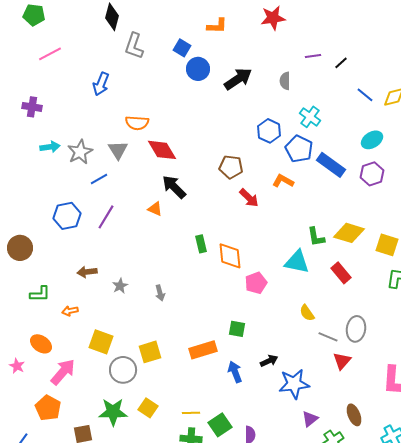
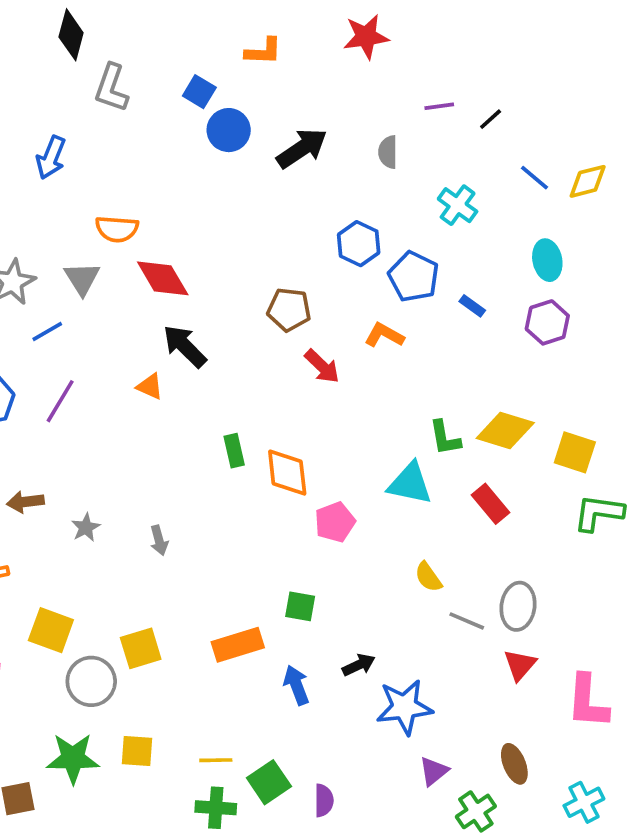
cyan cross: (310, 117) -> (458, 205), moved
cyan ellipse: (372, 140) -> (547, 260), turned -70
blue rectangle: (331, 165) -> (472, 306), size x0.5
red triangle: (342, 361) -> (520, 665), moved
yellow square: (148, 408) -> (137, 751), turned -30

